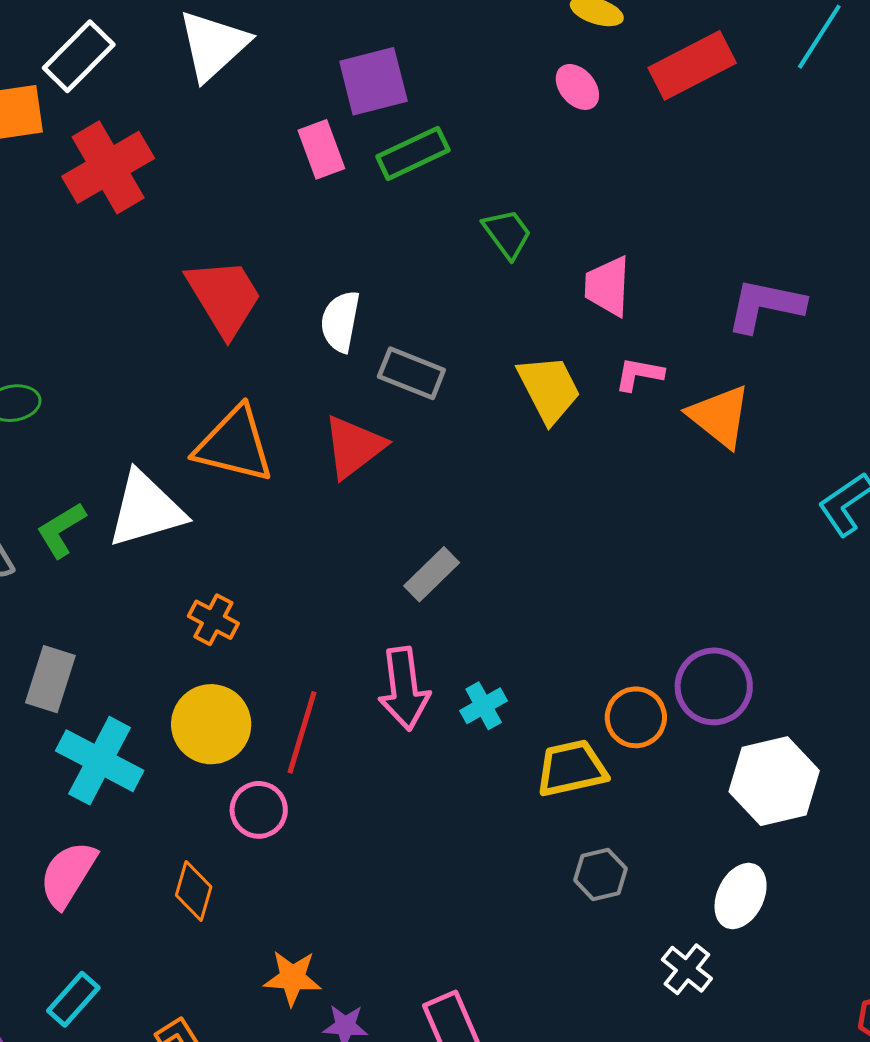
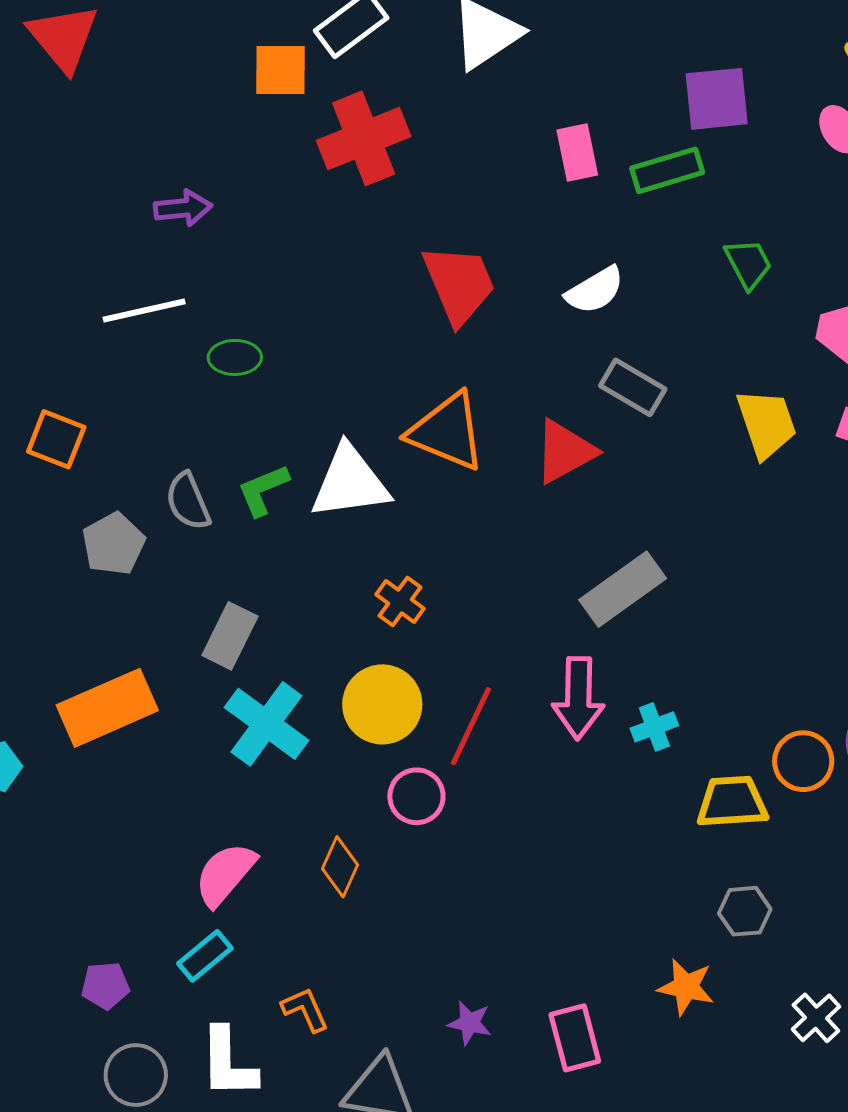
purple square: (373, 81) -> (717, 99), moved
white semicircle: (340, 321) -> (595, 290), moved, turned -140
gray rectangle: (432, 574) -> (623, 589), size x1.5
pink semicircle: (68, 874) -> (225, 874), moved
orange star: (292, 978) -> (686, 987), moved

